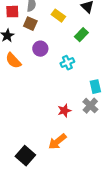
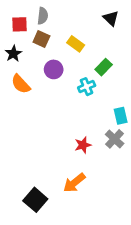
yellow rectangle: (58, 16) -> (76, 44), moved
green rectangle: (81, 35) -> (104, 67), moved

